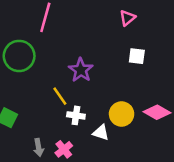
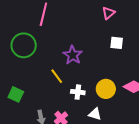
white cross: (76, 115) -> (78, 92), moved
white triangle: (101, 132) -> (95, 114), moved

